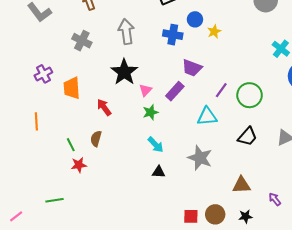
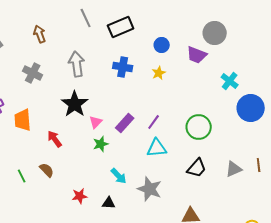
blue circle: (195, 19) -> (162, 45), moved
yellow star: (214, 32) -> (159, 73), moved
purple trapezoid: (192, 68) -> (197, 55), moved
purple line: (221, 90) -> (154, 122), moved
brown semicircle: (96, 139) -> (47, 170), turned 119
cyan arrow: (156, 145) -> (119, 176), moved
red star: (79, 165) -> (80, 196), moved

